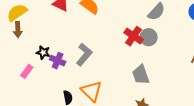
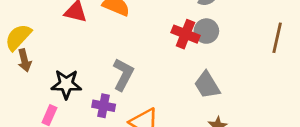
black star: (43, 53) -> (66, 84), size x1.5
purple cross: (58, 61) -> (104, 106), moved

